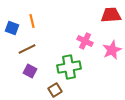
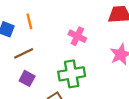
pink cross: (85, 41) -> (77, 36), moved

